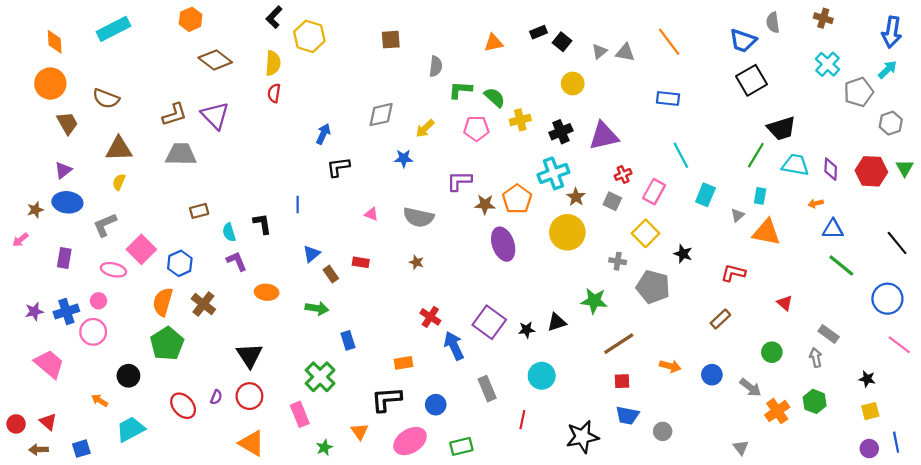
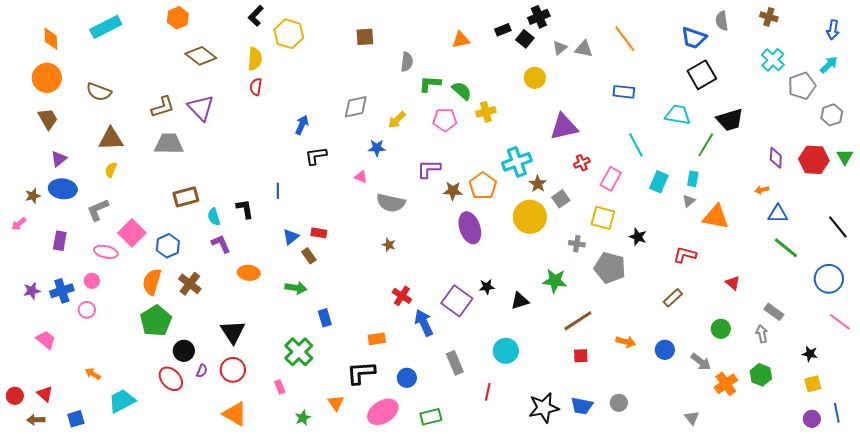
blue arrow: (892, 32) -> (833, 30), size x0.7
brown trapezoid: (67, 123) -> (48, 119), moved
black cross: (561, 132) -> (539, 17), moved
cyan trapezoid: (795, 165) -> (678, 115), moved
cyan rectangle: (760, 196) -> (693, 179), moved
gray square: (612, 201) -> (561, 199), moved, turned 30
brown rectangle: (199, 211) -> (186, 197), size x1.4
pink triangle: (371, 214) -> (361, 177), moved
yellow square: (646, 233) -> (603, 218), turned -30
red rectangle: (361, 262) -> (319, 233), moved
black star: (527, 330) -> (487, 287), moved
pink circle: (93, 332) -> (87, 310), size x0.7
pink trapezoid: (49, 364) -> (46, 340), size x0.7
black circle: (128, 376) -> (184, 351), moved
pink rectangle: (300, 414) -> (280, 387), size x0.6
blue trapezoid: (627, 415) -> (582, 406), moved

